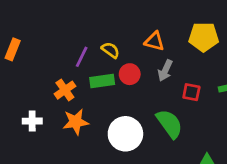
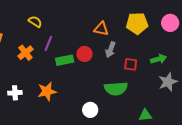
yellow semicircle: (110, 50) -> (35, 22), moved
orange cross: (65, 90) -> (25, 53), moved
green semicircle: (169, 124) -> (116, 89), turned 125
white circle: (125, 134) -> (90, 110), moved, size x0.6

